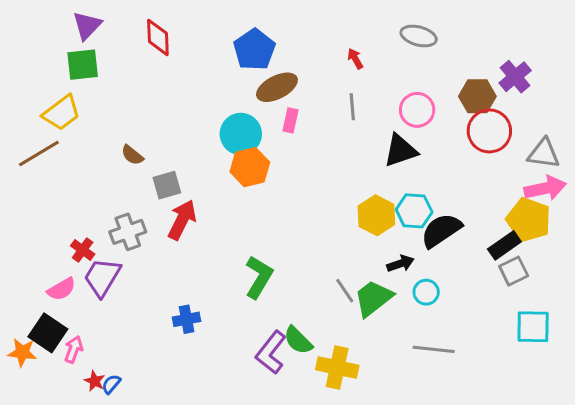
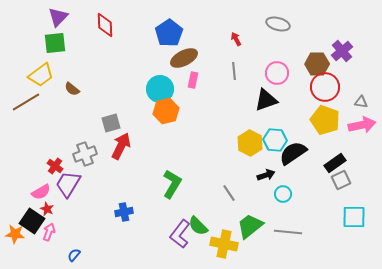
gray triangle: (544, 154) -> (361, 102), size x0.6
brown semicircle: (132, 155) -> (72, 89), moved
yellow pentagon: (529, 220) -> (325, 120), moved
green trapezoid: (373, 298) -> (250, 226), moved
red star: (95, 381) -> (47, 209), moved

